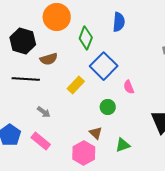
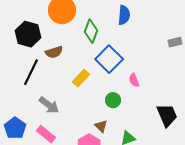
black line: (26, 79) -> (31, 72), turned -68
gray arrow: (44, 112) -> (49, 105), size x1.5

